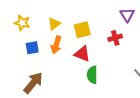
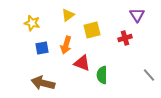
yellow triangle: (54, 24) -> (68, 15), moved
red triangle: (82, 54) -> (82, 63), moved
brown arrow: (33, 83) -> (43, 83), turned -115

